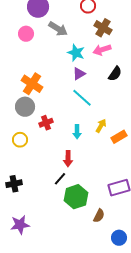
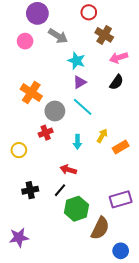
pink arrow: (102, 50) -> (119, 58), moved
gray circle: (25, 107) -> (55, 111), moved
red arrow: (68, 159) -> (68, 170), turned 105
black cross: (14, 184) -> (30, 190), moved
brown semicircle: (99, 216) -> (100, 228), size x1.6

